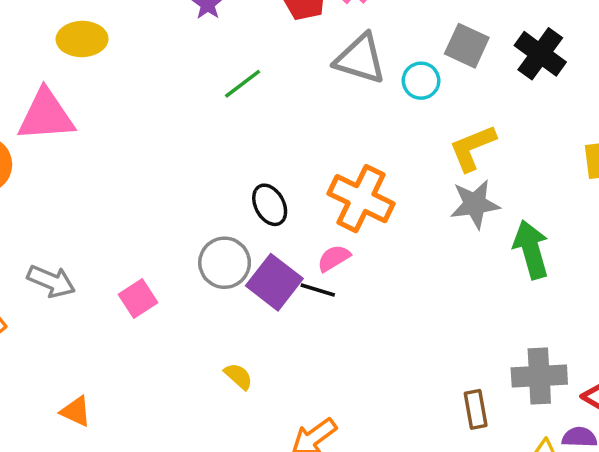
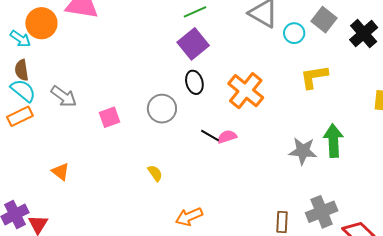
gray star: (475, 204) -> (303, 151), moved
pink semicircle: (334, 258) -> (227, 137), moved
purple square: (274, 282) -> (193, 44), moved
gray cross: (539, 376) -> (322, 212), turned -32

